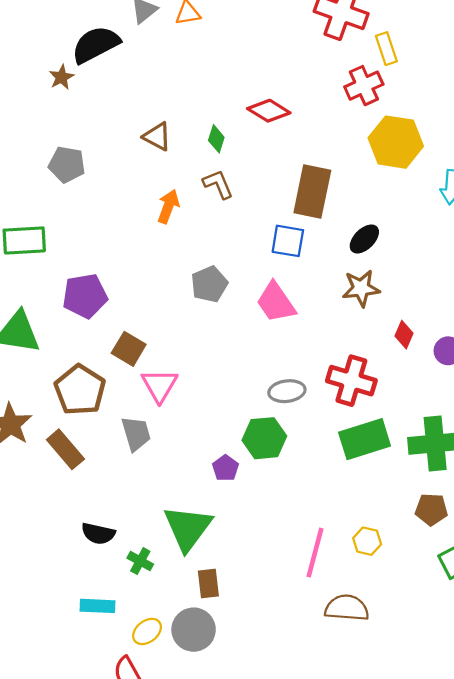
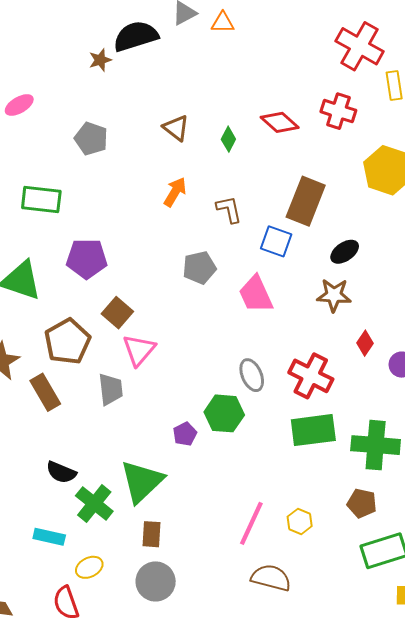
red cross: (364, 86) -> (338, 111), moved, turned 32
brown L-shape: (218, 184) -> (229, 209), moved
gray ellipse: (287, 391) -> (252, 375), turned 64
green cross: (140, 561) -> (94, 503), size x1.6
gray circle: (194, 630) -> (156, 581), moved

